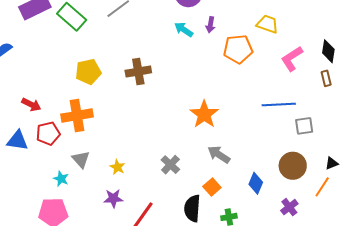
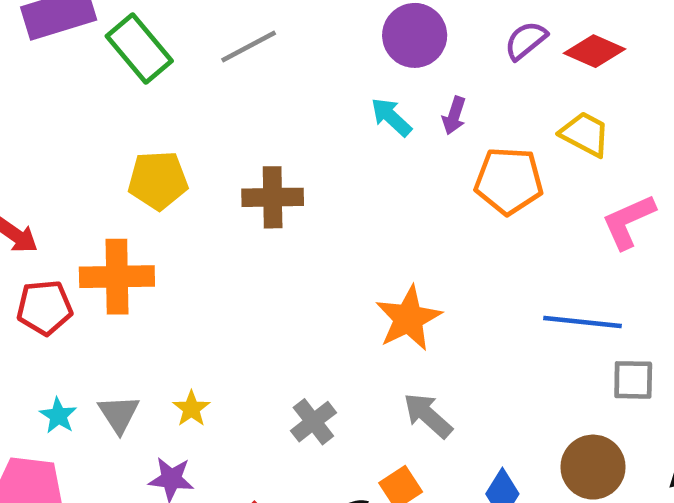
gray triangle: (81, 159) -> (119, 414), moved

